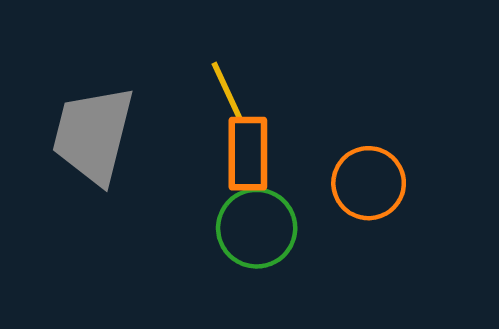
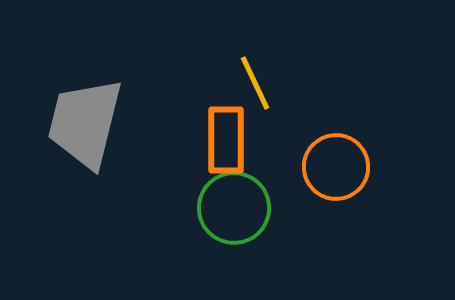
yellow line: (227, 91) -> (255, 83), moved

